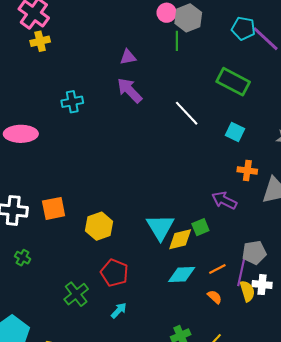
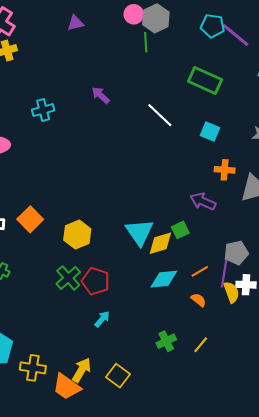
purple triangle: (128, 57) -> (75, 23), moved
purple arrow: (130, 90) -> (101, 95), size x0.7
orange square: (54, 208) -> (30, 219), turned -30
green cross: (76, 294) -> (68, 278), moved

